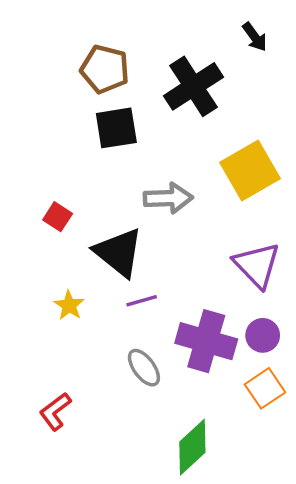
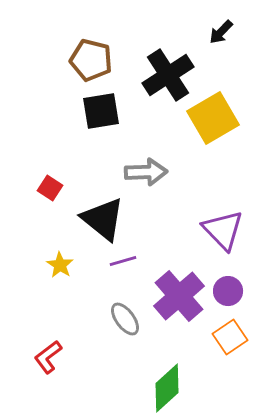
black arrow: (255, 37) -> (221, 32), turned 80
yellow square: (250, 171) -> (213, 118), moved
purple cross: (206, 341) -> (179, 296), turned 33

